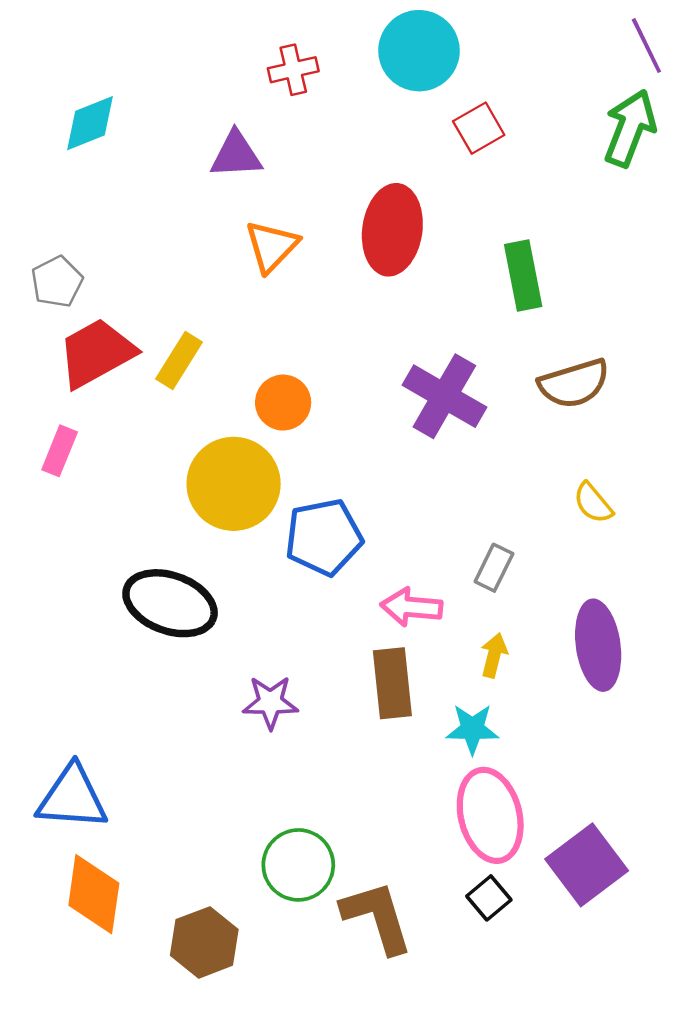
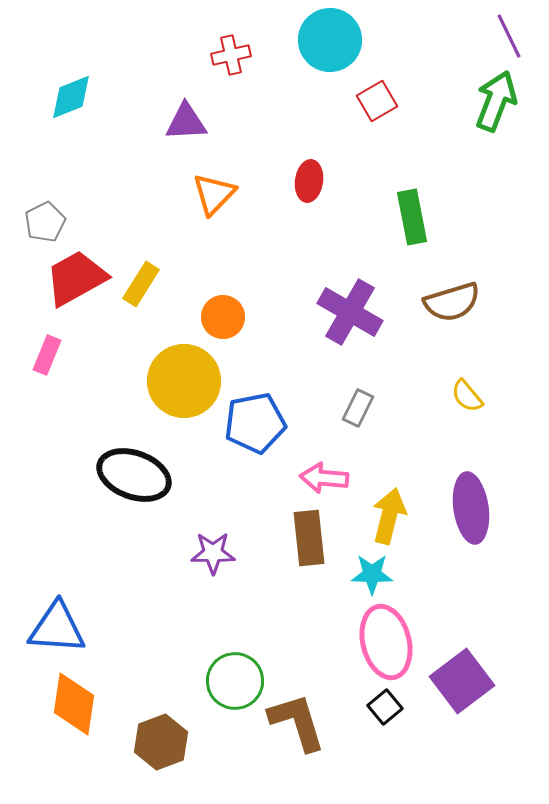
red ellipse: (392, 230) -> (309, 181), size x0.6
gray rectangle: (494, 568) -> (358, 408), moved
yellow arrow: (494, 655) -> (389, 516), size x1.6

